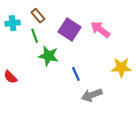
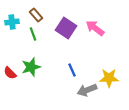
green star: (48, 56) -> (31, 67), moved, turned -30
yellow star: (121, 68) -> (109, 78), moved

